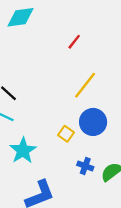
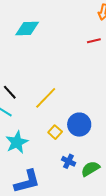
red line: (74, 42) -> (94, 41), moved, turned 32
yellow line: (85, 85) -> (46, 98), moved

